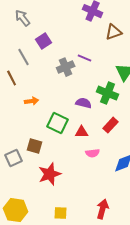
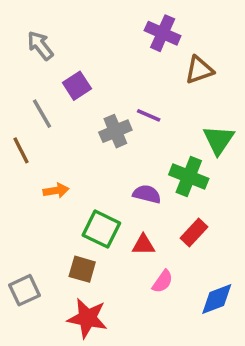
brown square: (35, 146) -> (82, 269), moved
pink semicircle: (93, 153) -> (163, 281), turned -48
red star: (50, 174) -> (87, 318), turned 30

